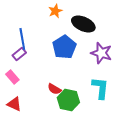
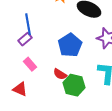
blue pentagon: (64, 47) -> (70, 45), moved
pink rectangle: (12, 77) -> (30, 64), moved

